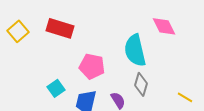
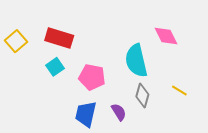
cyan square: (56, 88) -> (55, 67), moved
yellow line: (185, 97) -> (179, 90), moved

